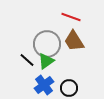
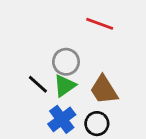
brown trapezoid: (74, 41) -> (104, 90), moved
gray circle: (47, 44) -> (66, 62), size x0.7

